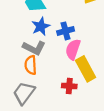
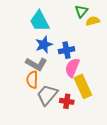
gray trapezoid: (24, 93) -> (47, 95), moved

